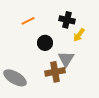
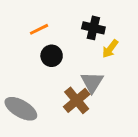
black circle: (45, 43) -> (52, 56), moved
brown cross: (55, 72) -> (77, 100), turned -30

